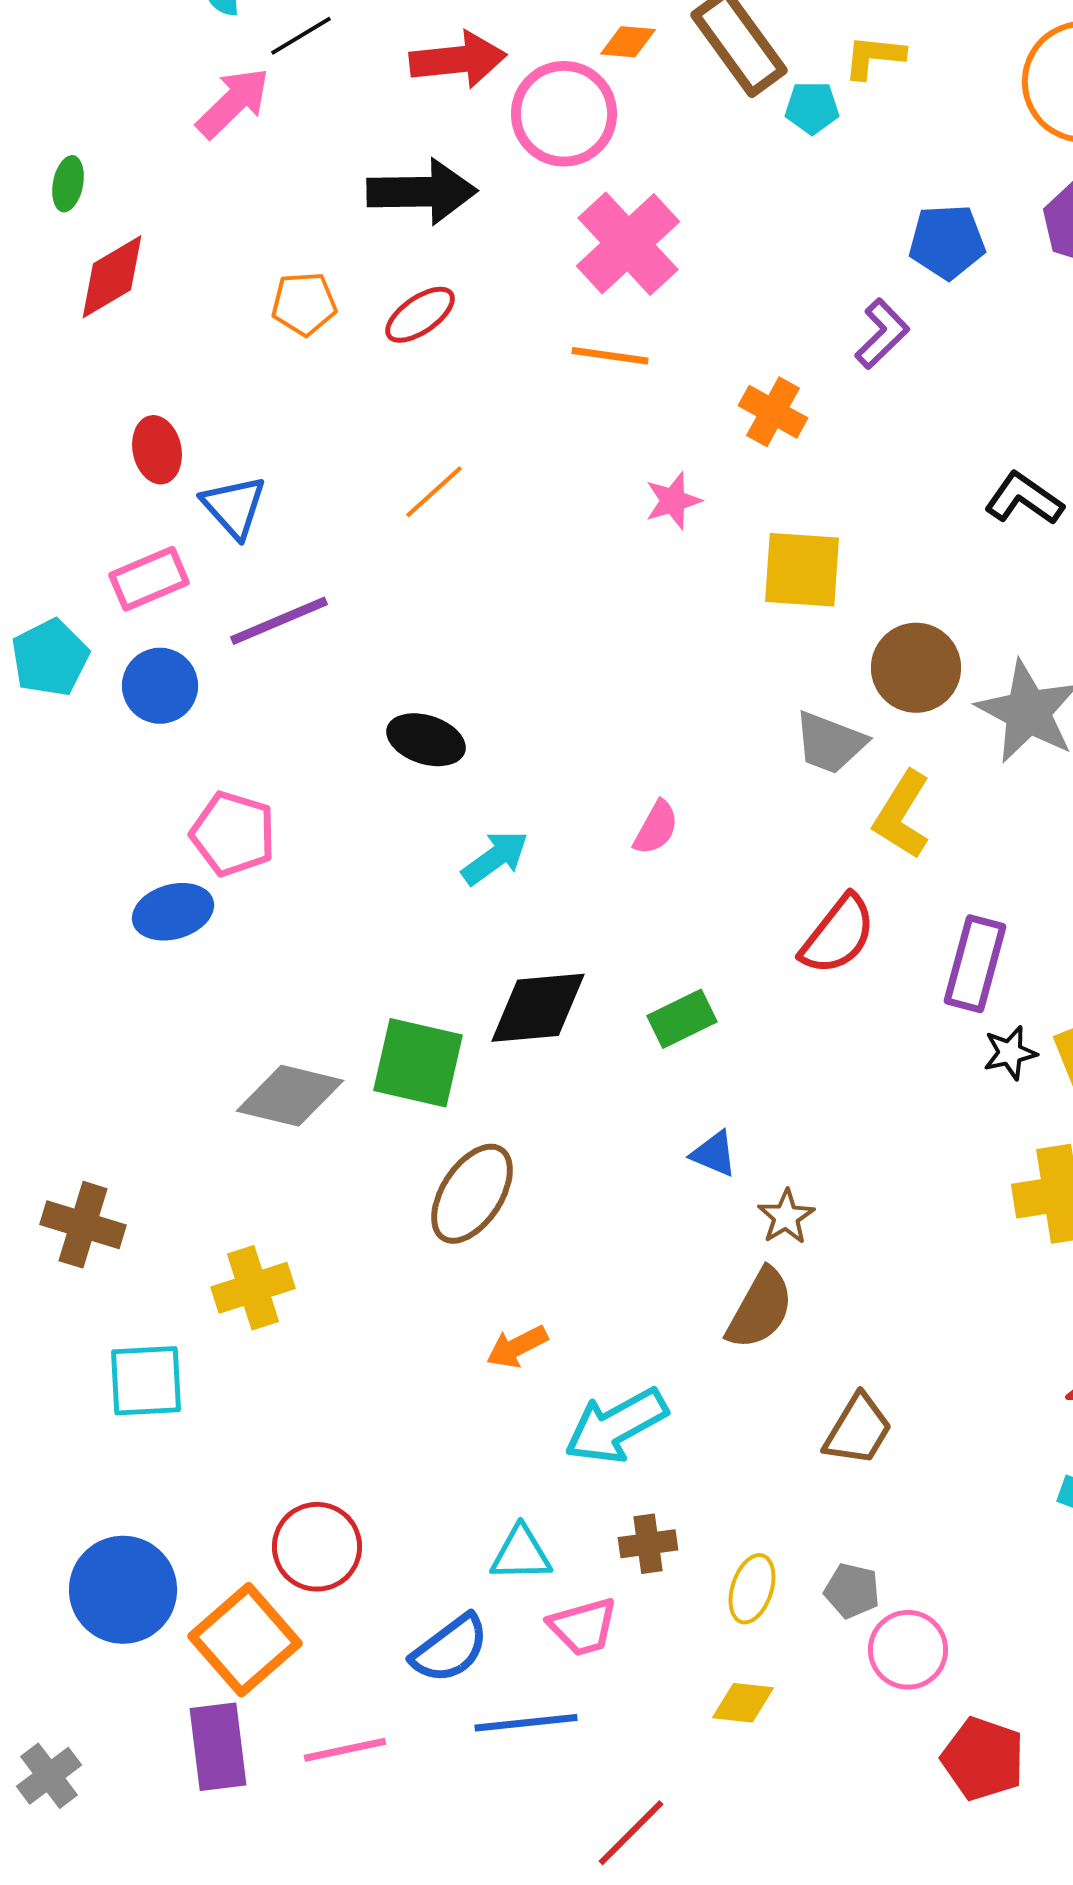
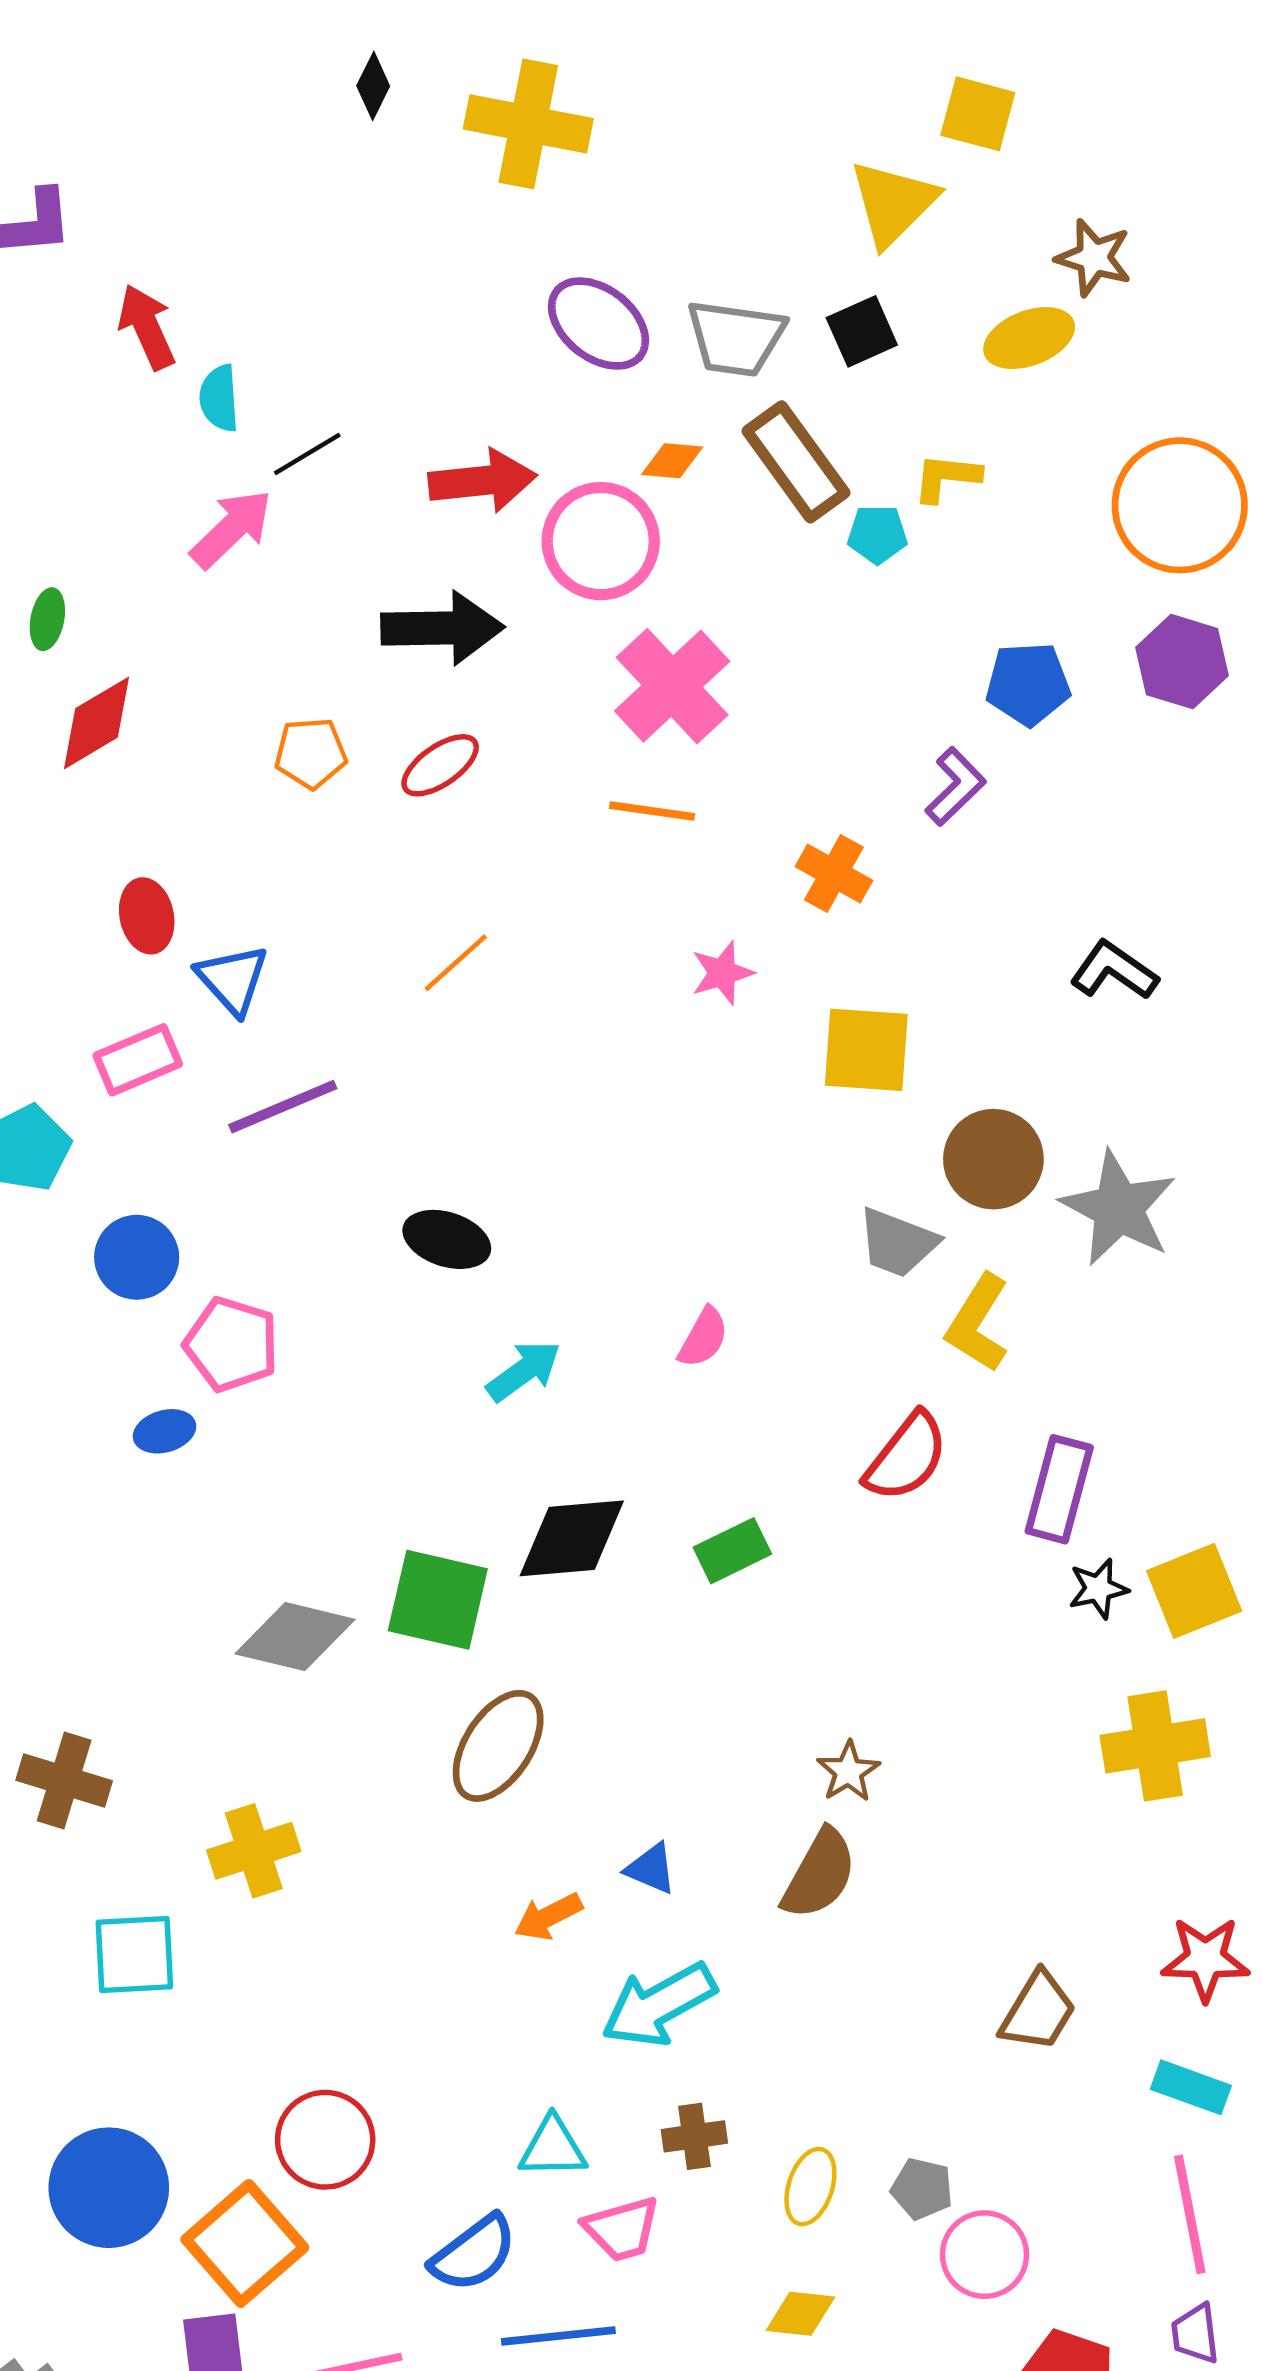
blue circle: (160, 686) -> (137, 1257), moved
blue ellipse: (173, 912) -> (165, 1431), size x0.7
blue triangle: (714, 1154) -> (651, 1869), moved
brown trapezoid: (858, 1430) -> (1038, 2011), moved

